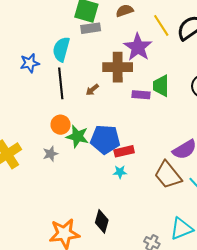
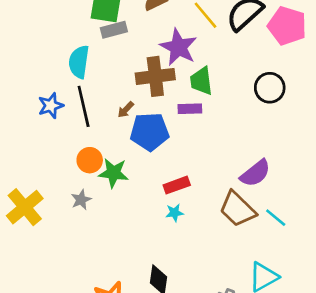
blue star: (30, 63) -> (51, 106), moved
green trapezoid: (161, 86) -> (201, 81), moved
blue pentagon: (105, 139) -> (150, 132), moved

